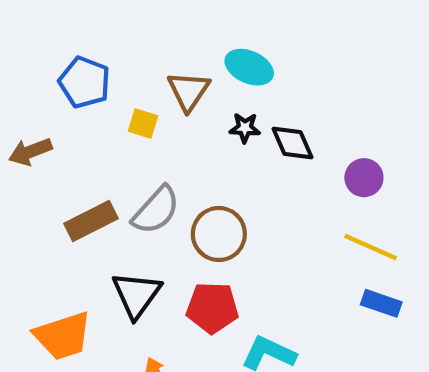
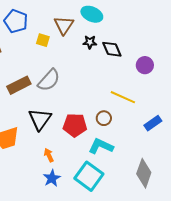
brown circle: (219, 234) -> (104, 118), moved, size x0.6
yellow line: (370, 247) -> (123, 97), moved
blue rectangle: (381, 303) -> (153, 123), turned -54

